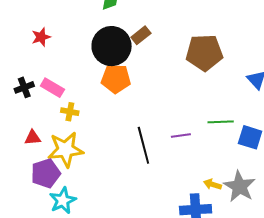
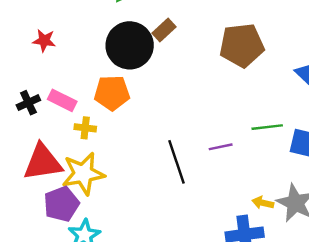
red star: (41, 37) -> (44, 41), turned 30
orange pentagon: (116, 79) -> (112, 93), moved
red triangle: (33, 138) -> (43, 162), size x2.0

